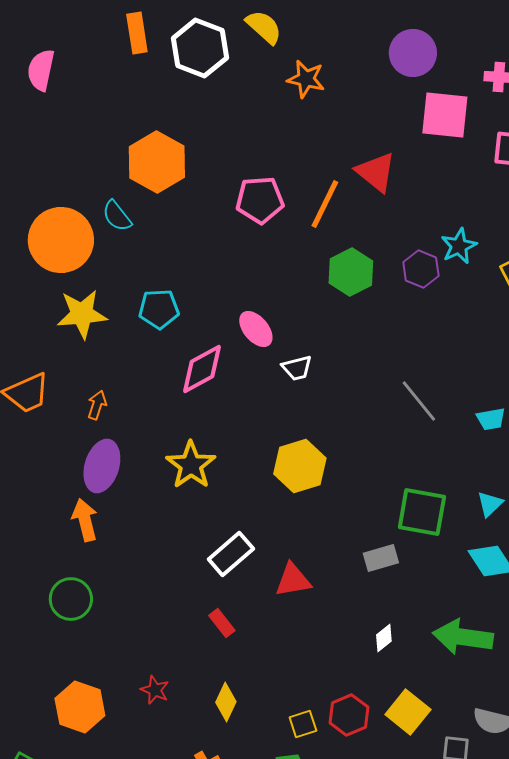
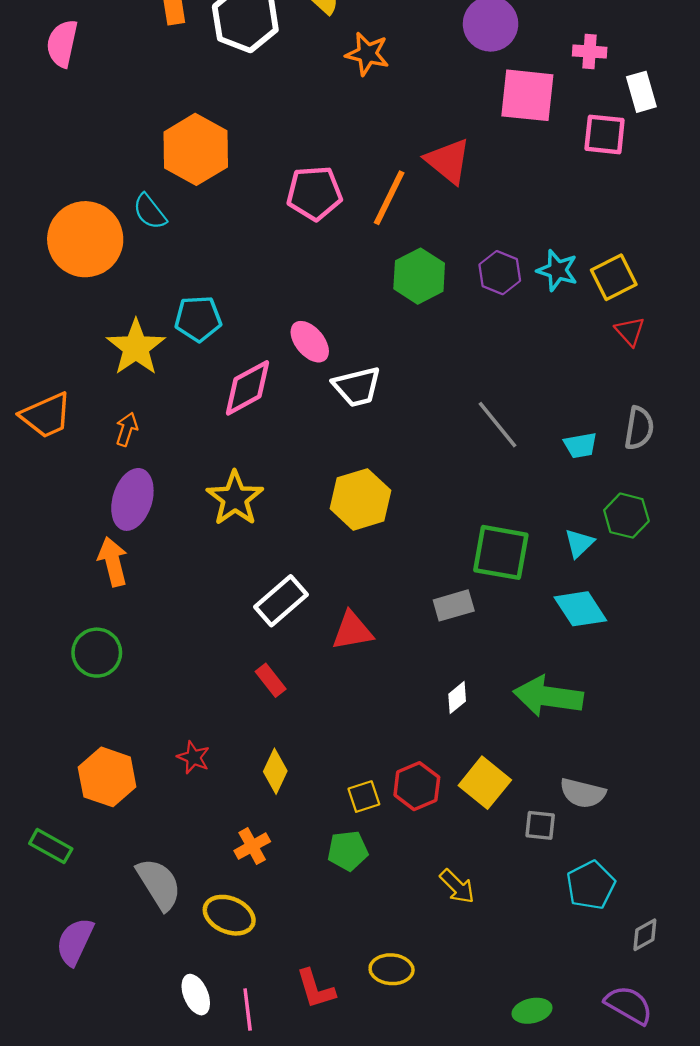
cyan star: (459, 246) -> (557, 270), moved, turned -30
yellow star: (82, 314) -> (136, 347), moved, turned -30
white trapezoid: (297, 368) -> (357, 387), size x1.4

